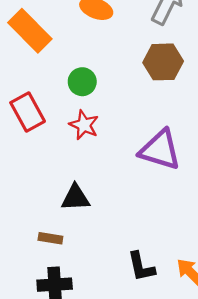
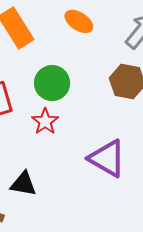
green circle: (82, 82) -> (52, 83), size x1.4

